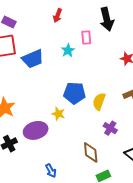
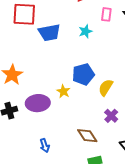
pink rectangle: (86, 37) -> (106, 14), moved
blue pentagon: (74, 93) -> (83, 74), turned -30
brown diamond: (91, 152) -> (87, 136), turned -40

